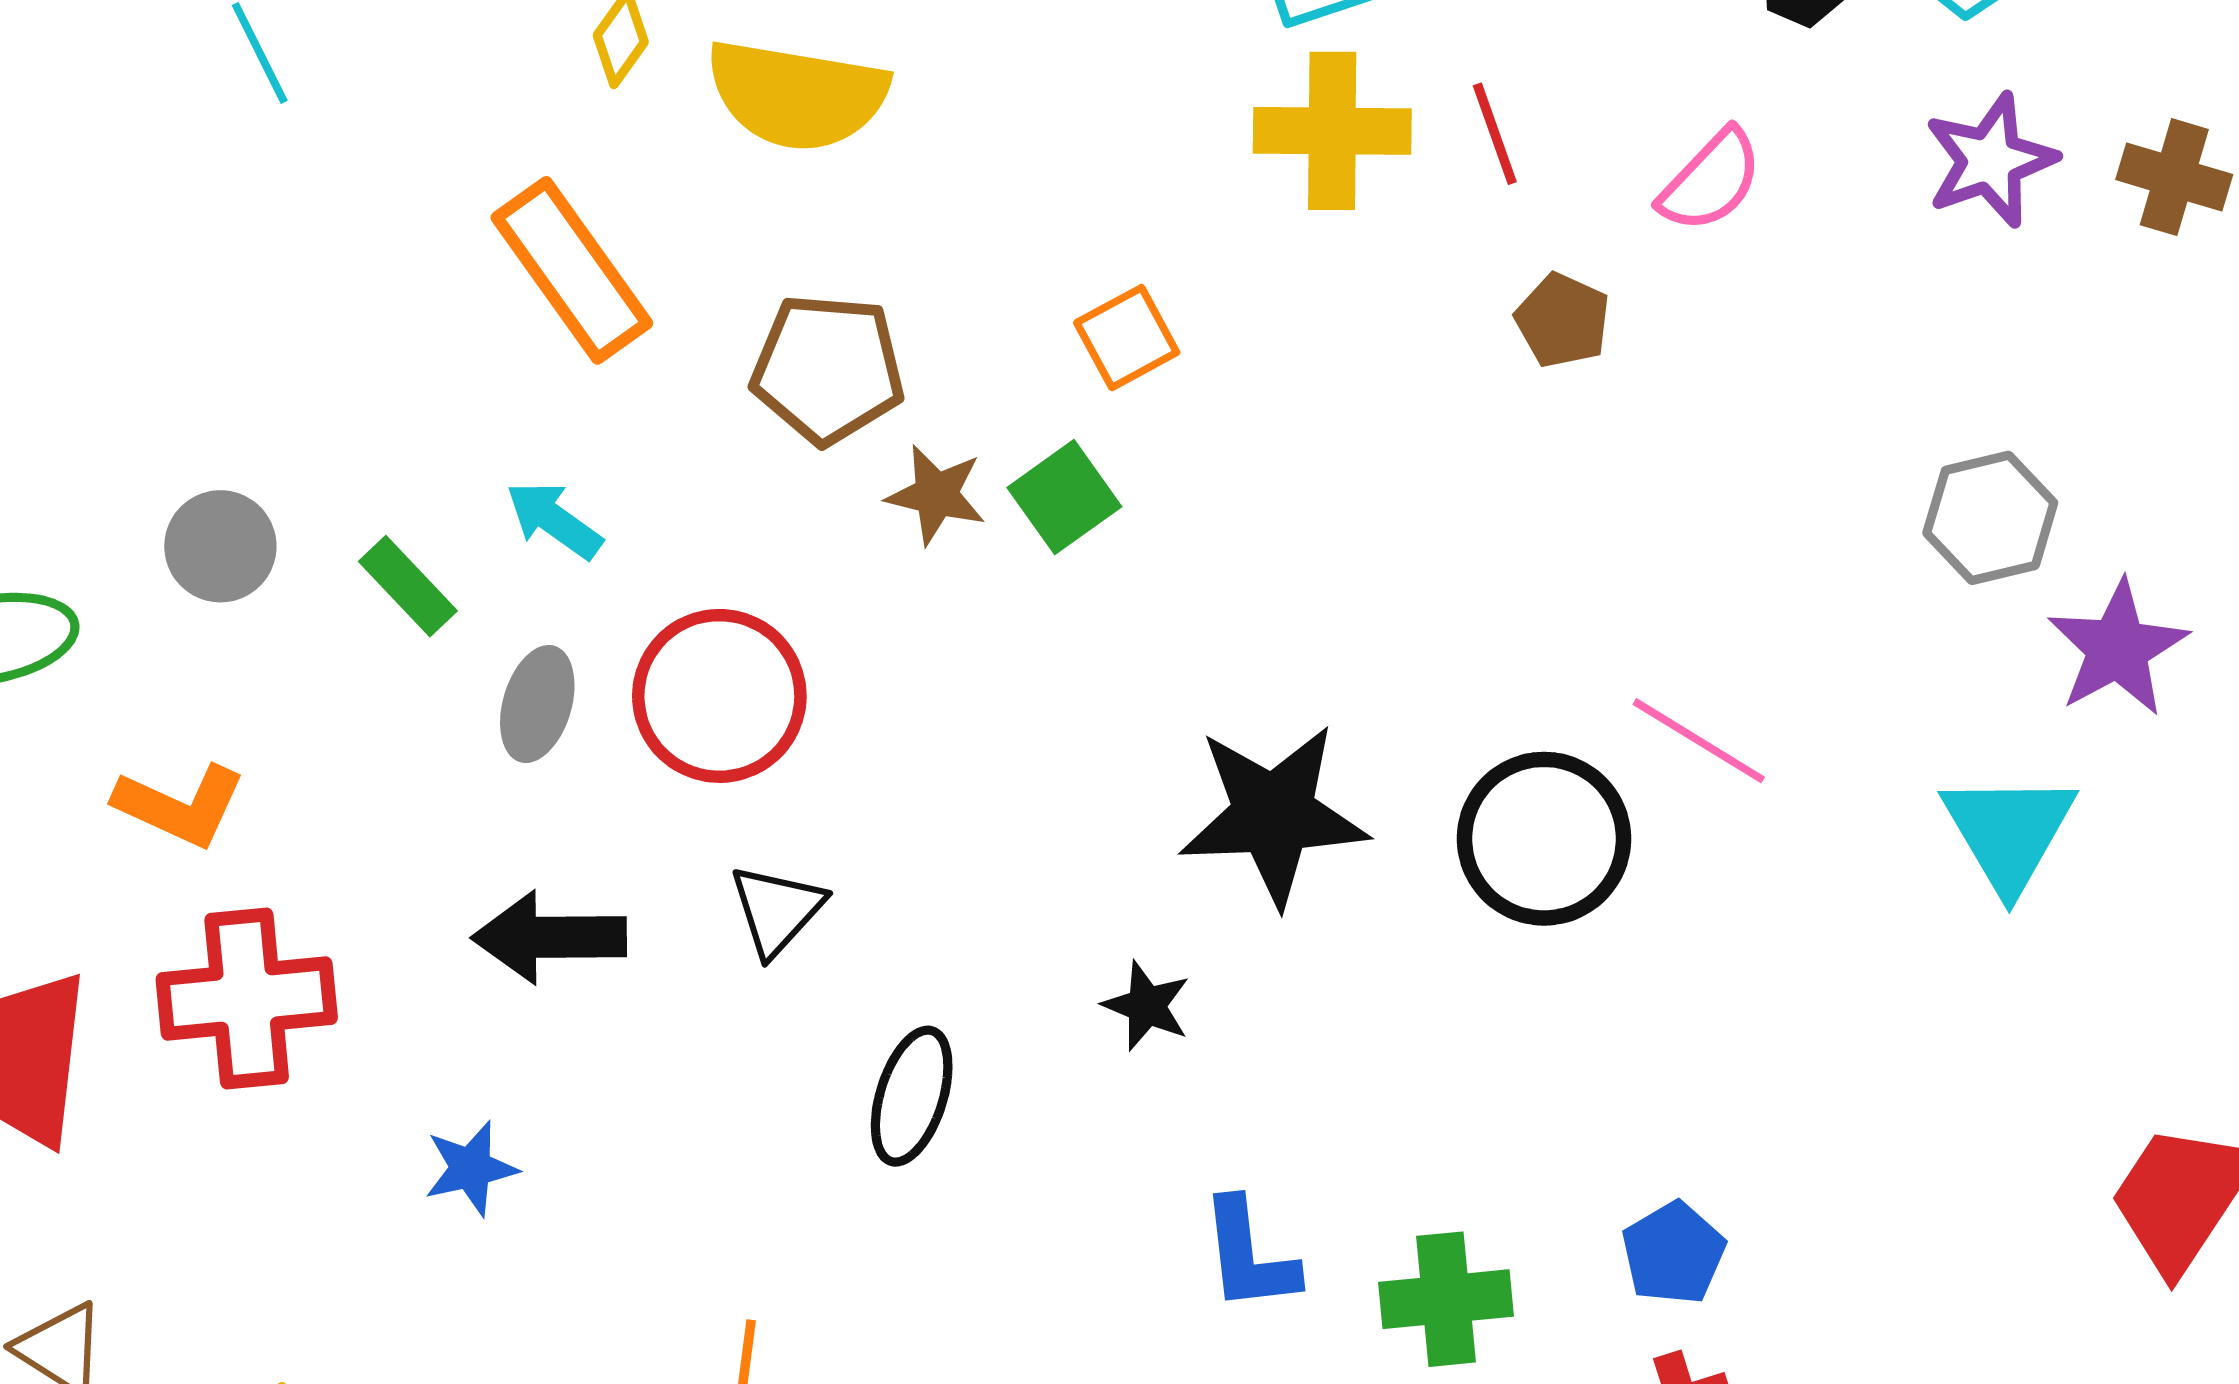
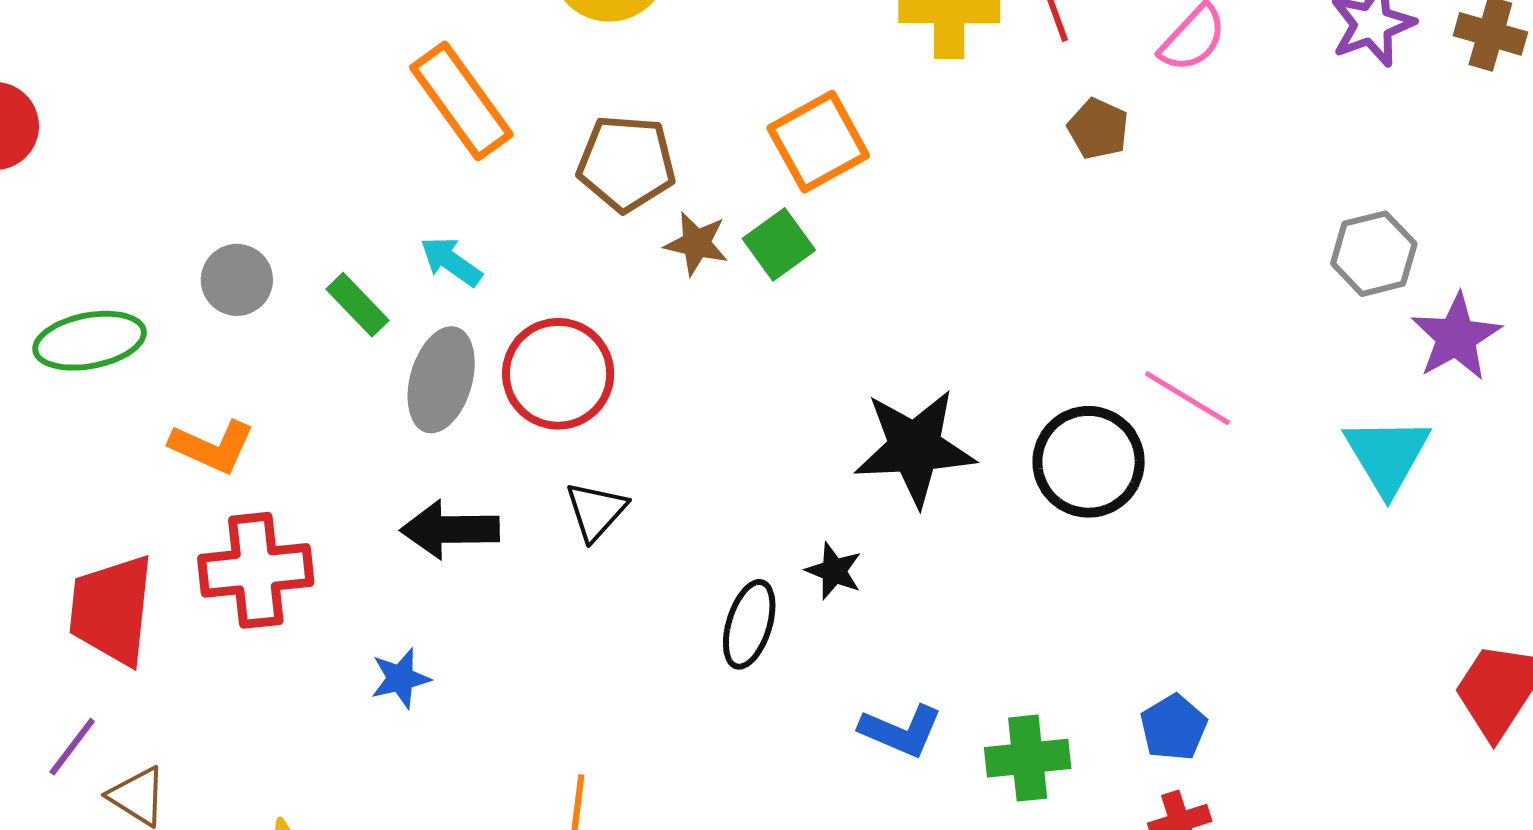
orange square: (1127, 338) -> (818, 142), size x1.5
gray ellipse: (537, 704) -> (441, 380), size x1.4
black ellipse: (912, 1096) -> (749, 624), moved
blue L-shape: (1249, 1255) -> (901, 731), turned -60

